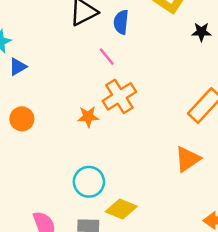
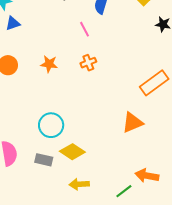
orange cross: (119, 96) -> (88, 63), size x0.6
orange star: (88, 117) -> (49, 64), moved

